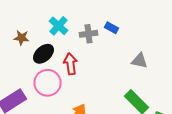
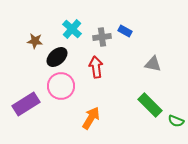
red arrow: (70, 64) -> (96, 67), moved

